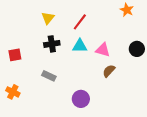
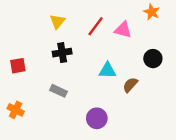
cyan triangle: (80, 46) -> (108, 70), moved
black circle: (137, 49) -> (153, 59), moved
pink triangle: (103, 50) -> (123, 30), moved

